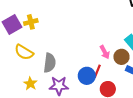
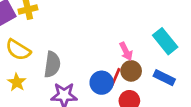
brown circle: (121, 57) -> (131, 71), moved
yellow star: (30, 84) -> (17, 82), moved

